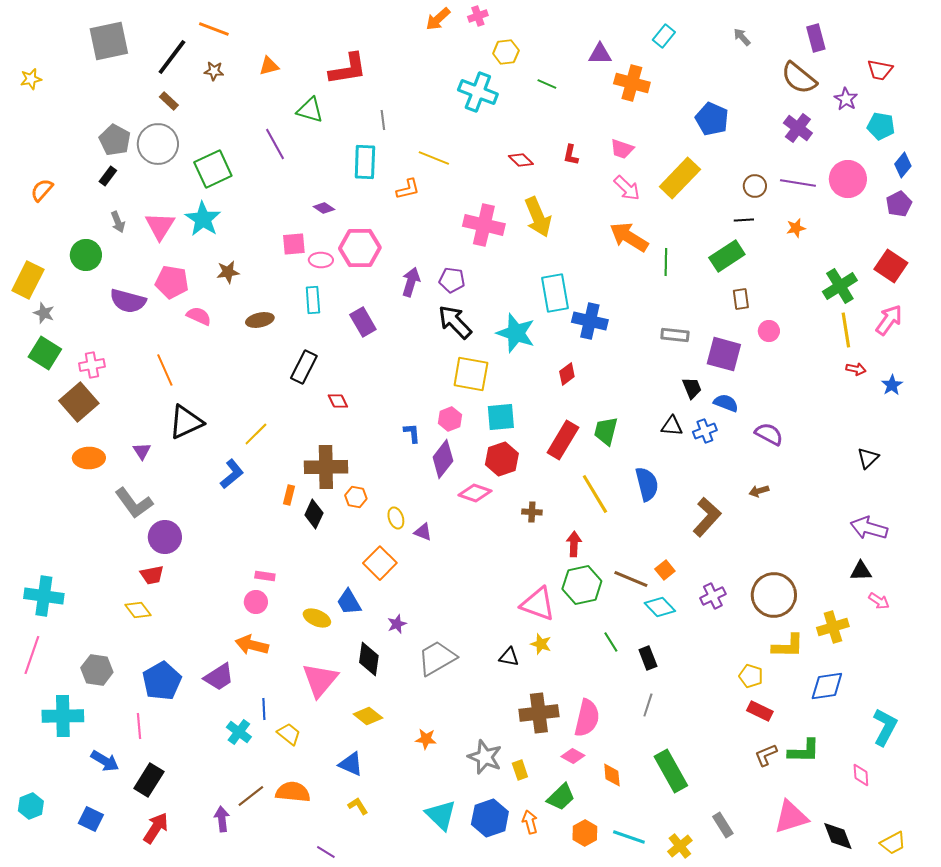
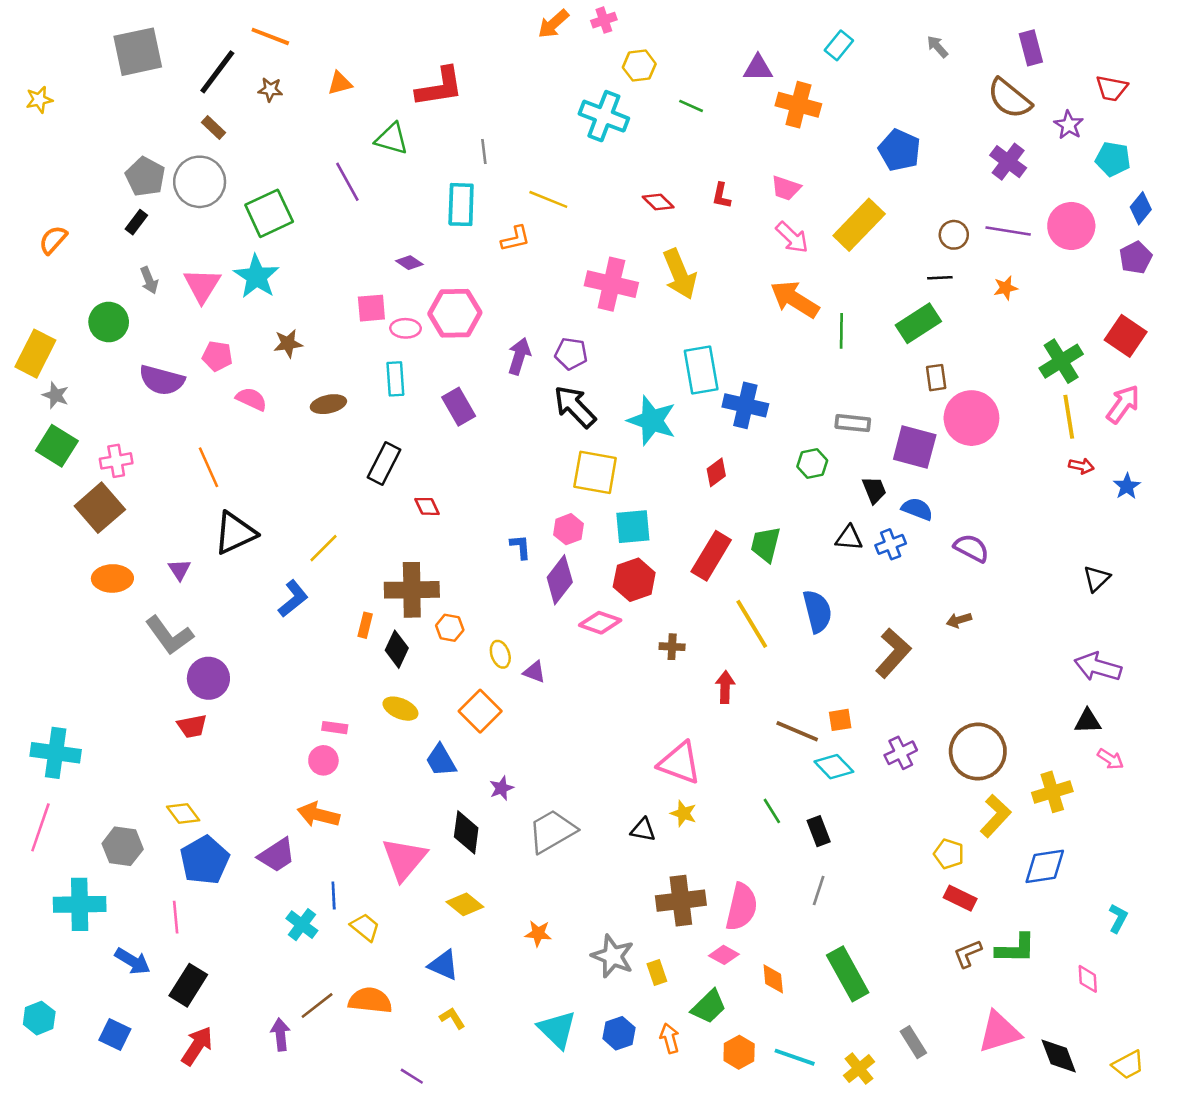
pink pentagon: (172, 282) -> (217, 356), size x0.7
pink circle: (769, 331) -> (971, 418), size x2.0
orange square: (665, 570) -> (840, 720), turned 30
green hexagon: (582, 585) -> (812, 463), moved, size x0.6
yellow diamond: (138, 610) -> (183, 813), moved
yellow ellipse: (317, 618) -> (400, 709), moved
yellow L-shape: (788, 646) -> (995, 816), turned -48
cyan L-shape: (885, 727) -> (1118, 918), size x0.6
blue hexagon: (490, 818) -> (619, 1033), size x0.7

